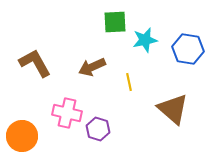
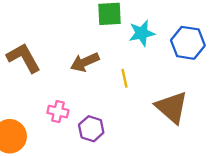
pink cross: (67, 113) -> (58, 112), size x0.7

